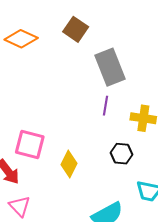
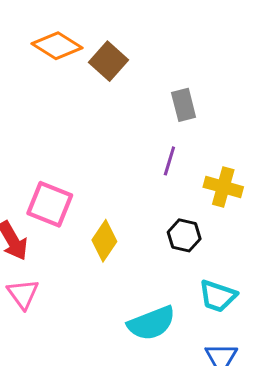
brown square: (76, 29) -> (108, 61), moved
gray rectangle: (110, 67) -> (184, 105), size x0.6

